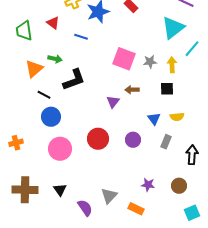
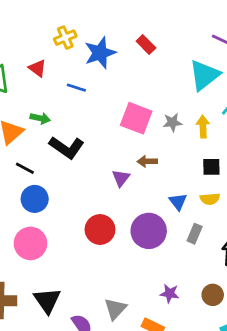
black L-shape: (74, 80) -> (67, 147), turned 55
black square: (167, 89) -> (211, 167), moved
purple circle: (133, 140) -> (149, 231), size x1.6
pink circle: (60, 149) -> (30, 243), moved
black triangle: (60, 190) -> (47, 300), size x1.5

